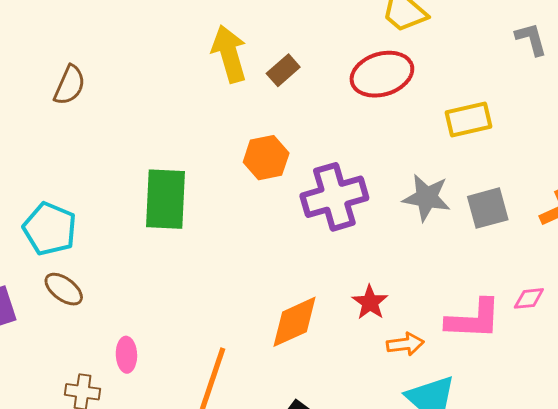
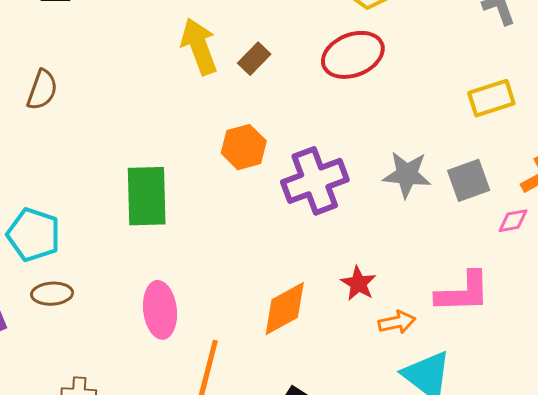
yellow rectangle: (468, 120) -> (491, 98), moved
brown ellipse: (64, 289) -> (52, 294), turned -36
pink diamond: (529, 298) -> (513, 221), moved
pink ellipse: (126, 355) -> (160, 310), moved, size x1.6

